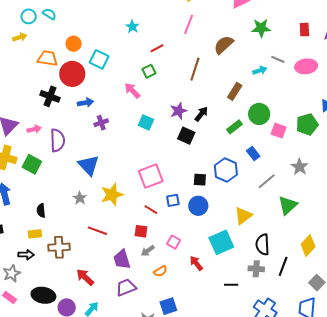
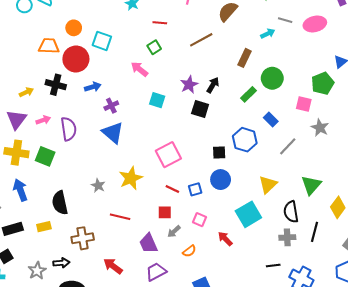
yellow arrow: (20, 37) -> (26, 92), moved
red line: (157, 48) -> (160, 23), turned 40
brown line: (195, 69) -> (201, 40), turned 50
pink square: (279, 131) -> (304, 104), moved
blue triangle: (89, 165) -> (113, 133), moved
blue square: (173, 200) -> (195, 189), moved
green triangle: (288, 205) -> (311, 185), moved
black semicircle: (41, 211) -> (60, 203), size x1.6
yellow rectangle: (35, 234) -> (44, 227), moved
black arrow: (26, 255) -> (61, 263), moved
black line: (231, 285) -> (273, 265), moved

